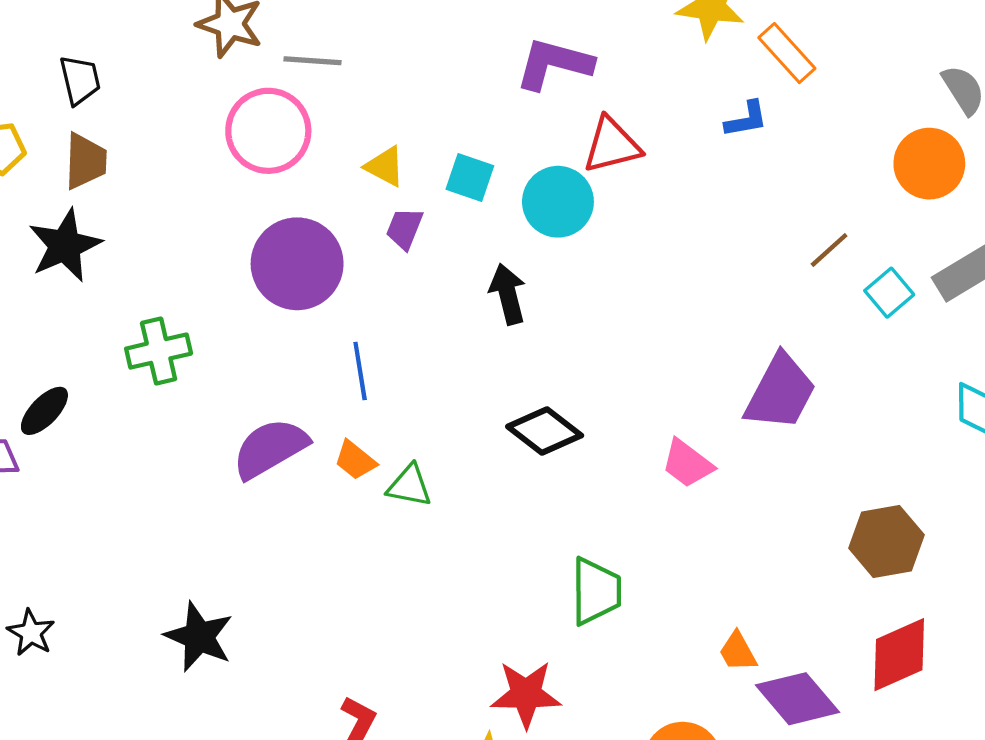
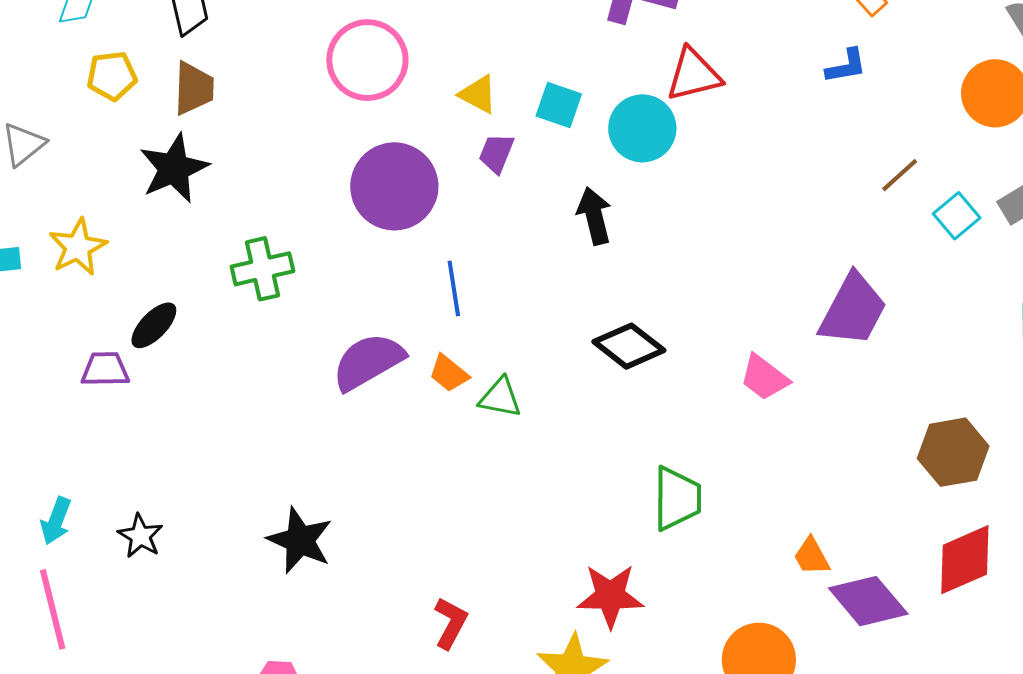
blue L-shape: (746, 119) -> (846, 66), moved

